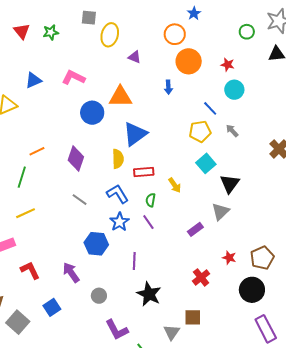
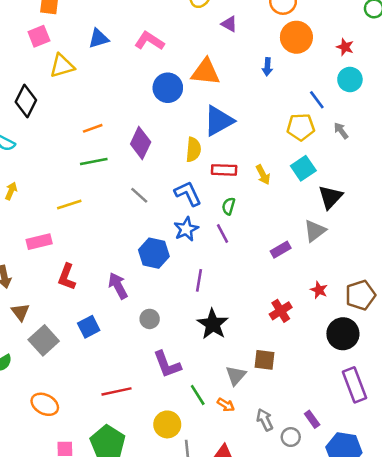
green line: (22, 177) -> (94, 162), moved, turned 55
yellow arrow: (175, 185) -> (263, 175), moved
red L-shape: (30, 270) -> (67, 277), turned -140

